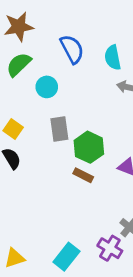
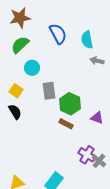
cyan circle: (47, 87) -> (32, 68), moved
purple cross: (110, 248) -> (87, 155), moved

